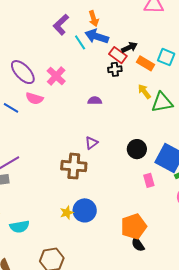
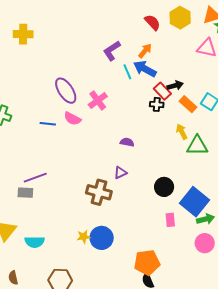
orange arrow: (94, 19) -> (145, 51), turned -133
purple semicircle: (95, 101) -> (127, 142), moved
blue line: (11, 108) -> (48, 124), turned -35

